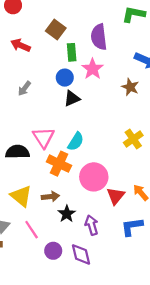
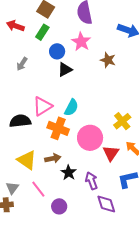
green rectangle: (72, 52) -> (42, 32), moved, turned 42
brown star: (130, 87) -> (108, 60), moved
pink triangle: (43, 137) -> (42, 106), turned 35
yellow cross: (133, 139) -> (122, 121), moved
purple diamond: (81, 254) -> (106, 204), moved

